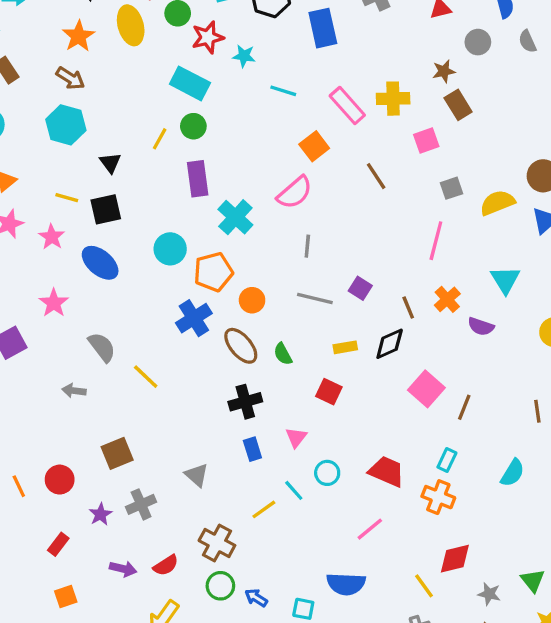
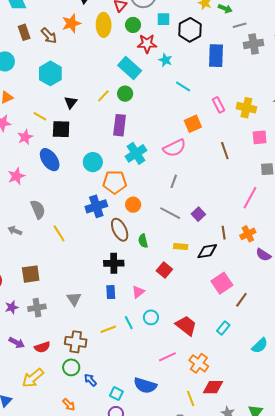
brown arrow: (70, 78) -> (49, 36), moved
pink rectangle: (347, 106) -> (219, 105), size x0.7
orange cross: (438, 497) -> (199, 363), moved
brown cross: (217, 543) -> (76, 342), turned -35

